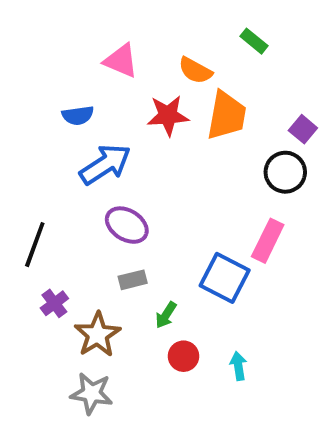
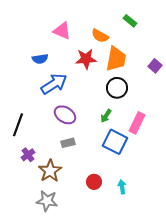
black circle: (285, 172) -> (117, 88), moved
green arrow: (166, 315) -> (106, 116), moved

